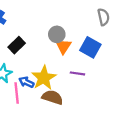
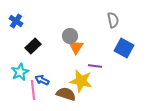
blue square: (90, 47) -> (124, 48), moved
purple line: (77, 73) -> (95, 66), moved
yellow star: (44, 78) -> (81, 81), moved, turned -30

